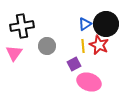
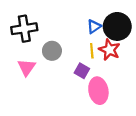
pink triangle: (14, 53) -> (27, 67), moved
purple square: (74, 64) -> (82, 71), turned -32
pink ellipse: (89, 82) -> (98, 91), turned 60

